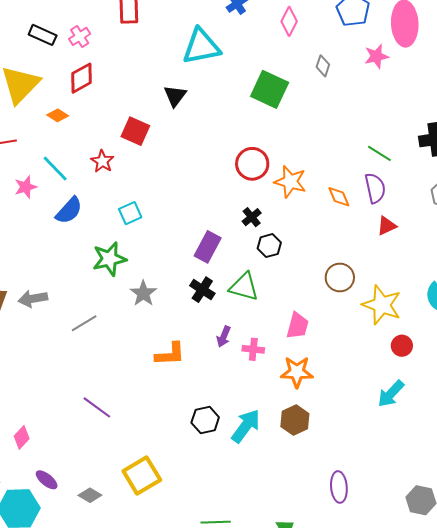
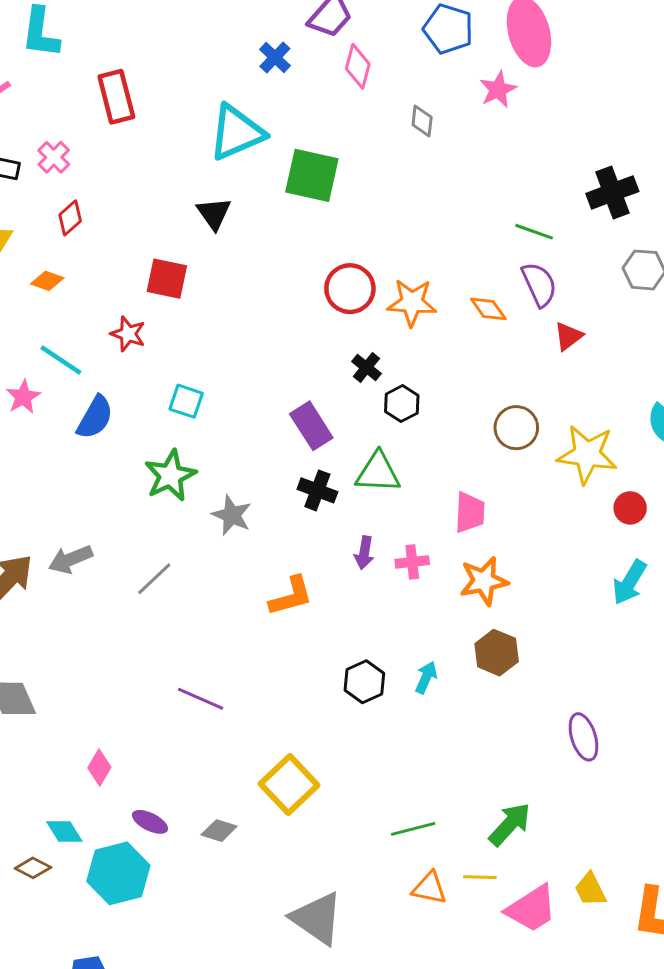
red diamond: (82, 78) -> (70, 218), size x0.7
green square: (270, 89) -> (312, 175), moved
cyan square: (130, 213) -> (186, 401), turned -35
purple rectangle: (208, 247) -> (311, 426), turned -48
cyan arrow: (246, 426) -> (426, 677), size x0.6

